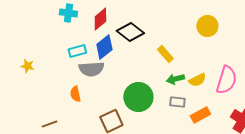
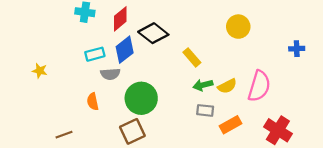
gray semicircle: (91, 69) -> (110, 74), size x0.7
green circle: (138, 97) -> (141, 98), moved

